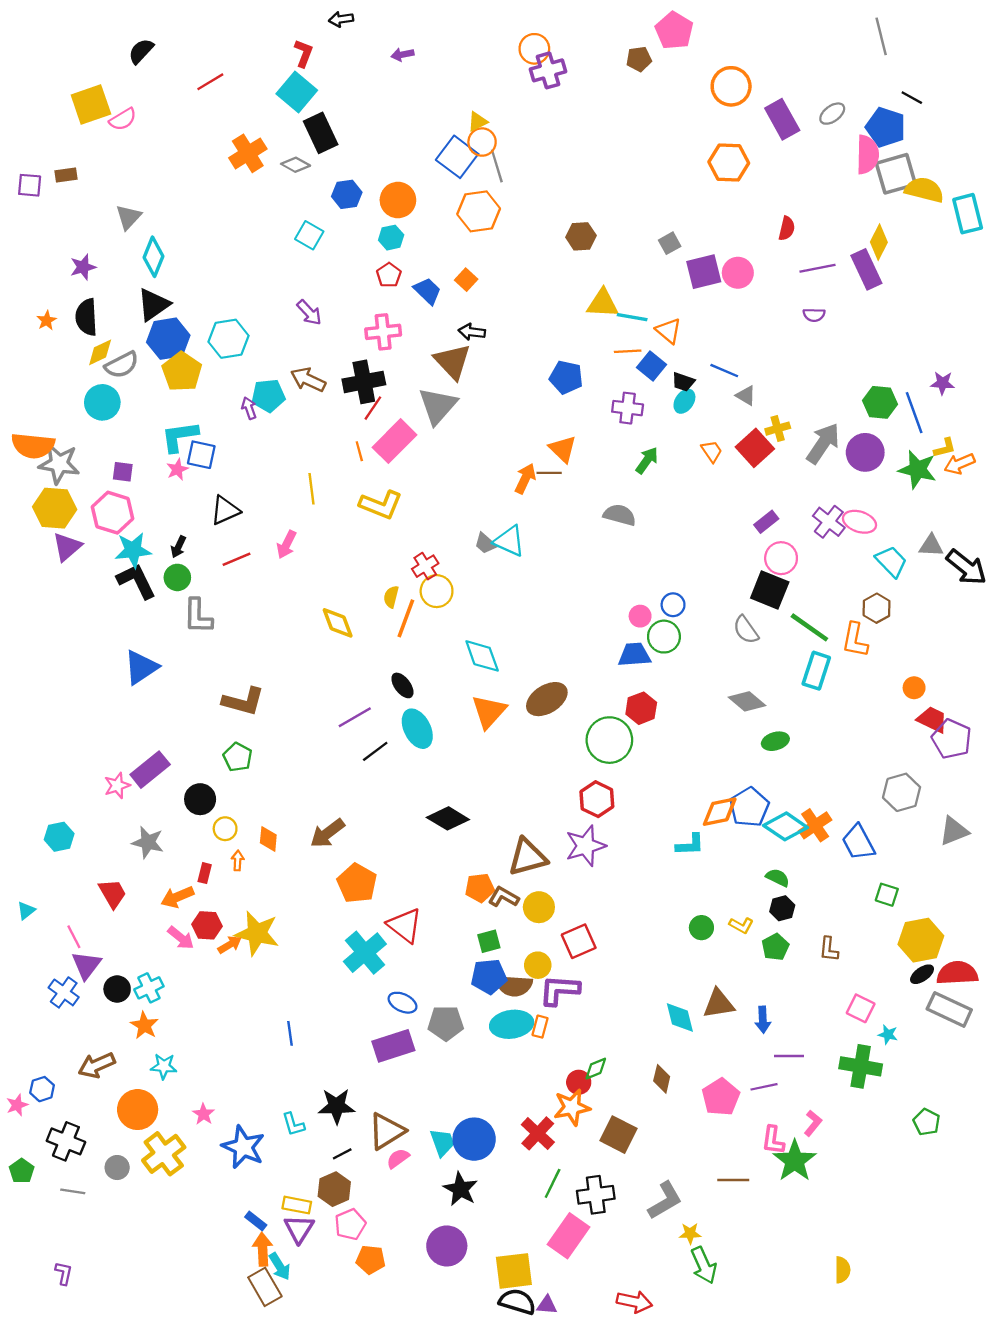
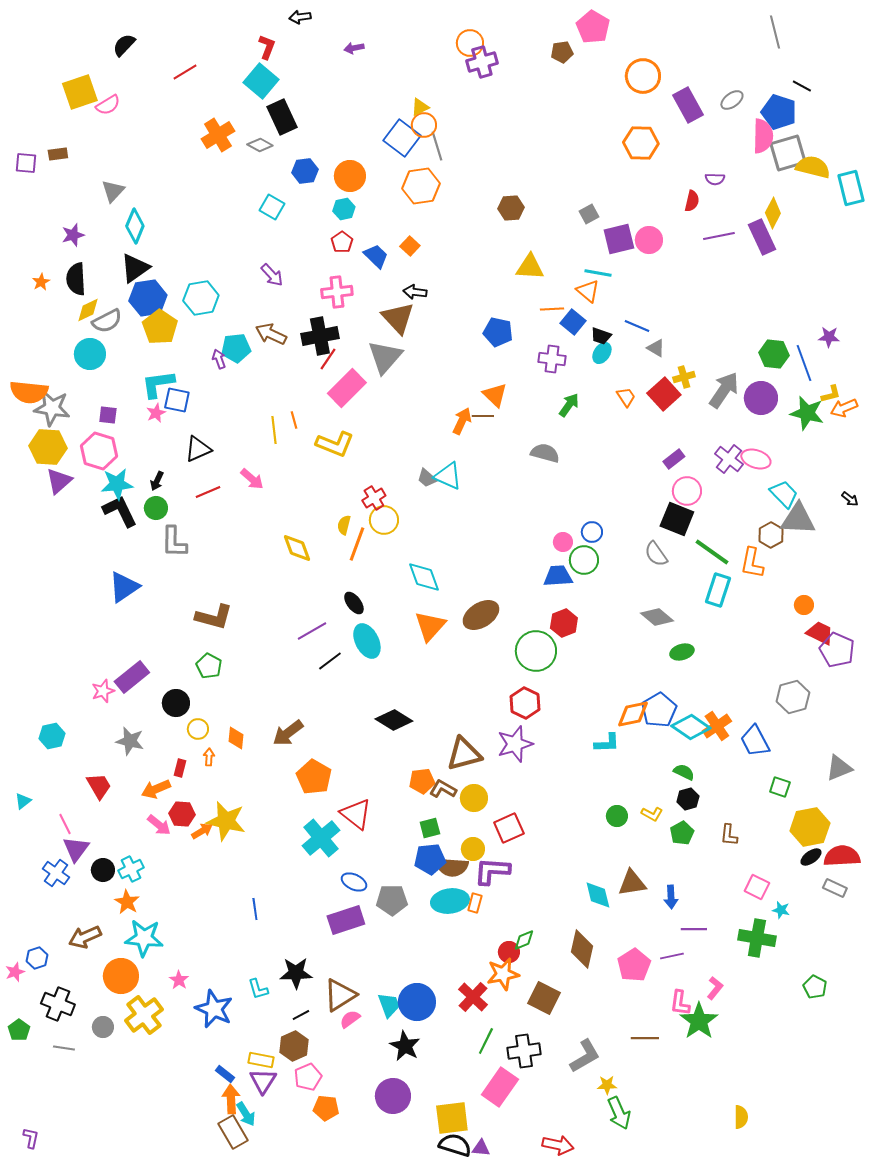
purple semicircle: (814, 315) -> (715, 179), moved
cyan line: (632, 317) -> (598, 273), moved
orange line: (359, 451) -> (294, 420), moved
pink arrow: (287, 544) -> (252, 479), turned -75
gray triangle: (931, 546) -> (798, 519), moved, size x1.6
black arrow: (966, 567) -> (850, 499), size x0.5
gray triangle: (954, 831) -> (839, 768), moved
gray rectangle: (949, 1009) -> (835, 888), size x0.6
cyan star: (164, 1066) -> (144, 938), size x1.6
brown diamond: (662, 1079) -> (582, 949), size x1.5
purple L-shape: (64, 1273) -> (31, 1138), moved

